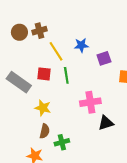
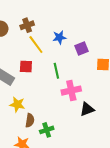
brown cross: (40, 31) -> (27, 25), moved
green line: (66, 75) -> (56, 71), moved
yellow star: (43, 108) -> (17, 104), moved

